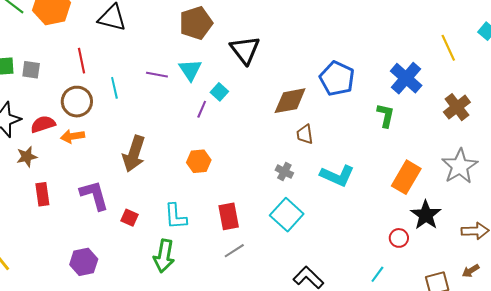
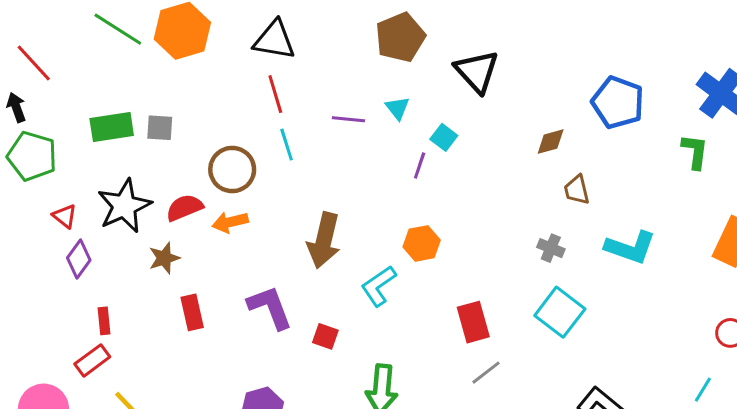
red line: (81, 61) -> (275, 94), moved
cyan triangle: (190, 70) -> (397, 108), size x0.7
brown diamond: (290, 101) -> (551, 142), size x0.6
cyan L-shape: (176, 216) -> (379, 286), moved, turned 64

